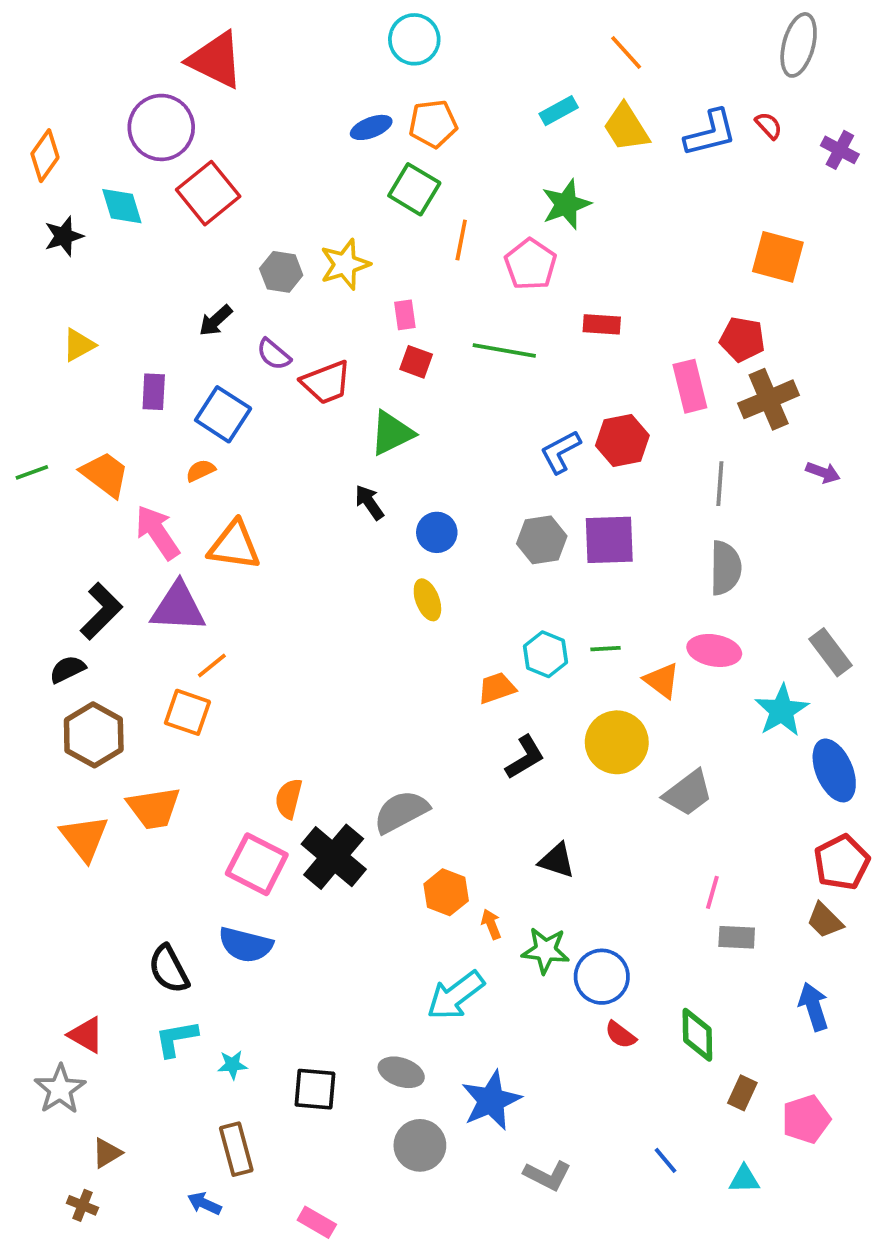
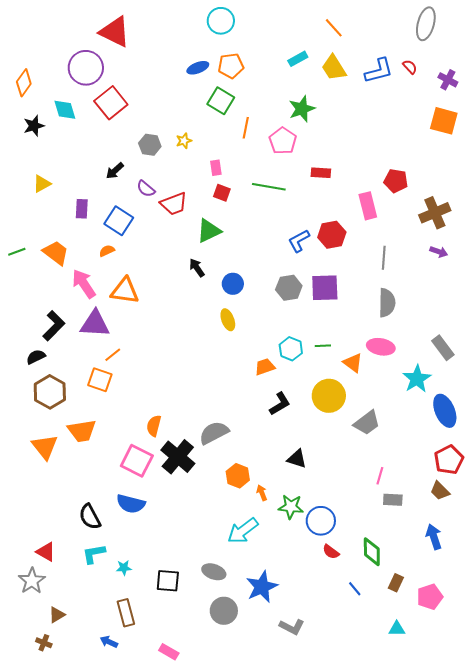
orange square: (778, 257) -> (444, 121), moved
yellow star: (345, 264) -> (184, 141), size x0.6
brown cross: (769, 399) -> (435, 213), moved
blue line: (665, 1160) -> (355, 589), moved

